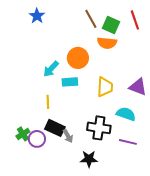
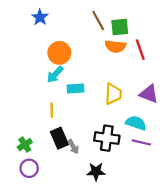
red line: (135, 20) -> (140, 50), moved
green square: (111, 25) -> (120, 27), turned -30
orange circle: (78, 58) -> (59, 53), moved
black rectangle: (55, 128) -> (59, 138), turned 42
purple circle: (37, 139) -> (29, 168), moved
purple line: (128, 142) -> (141, 142), moved

